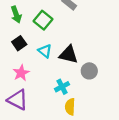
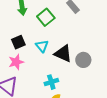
black square: (19, 43) -> (18, 42), moved
gray circle: (89, 71) -> (83, 60), moved

